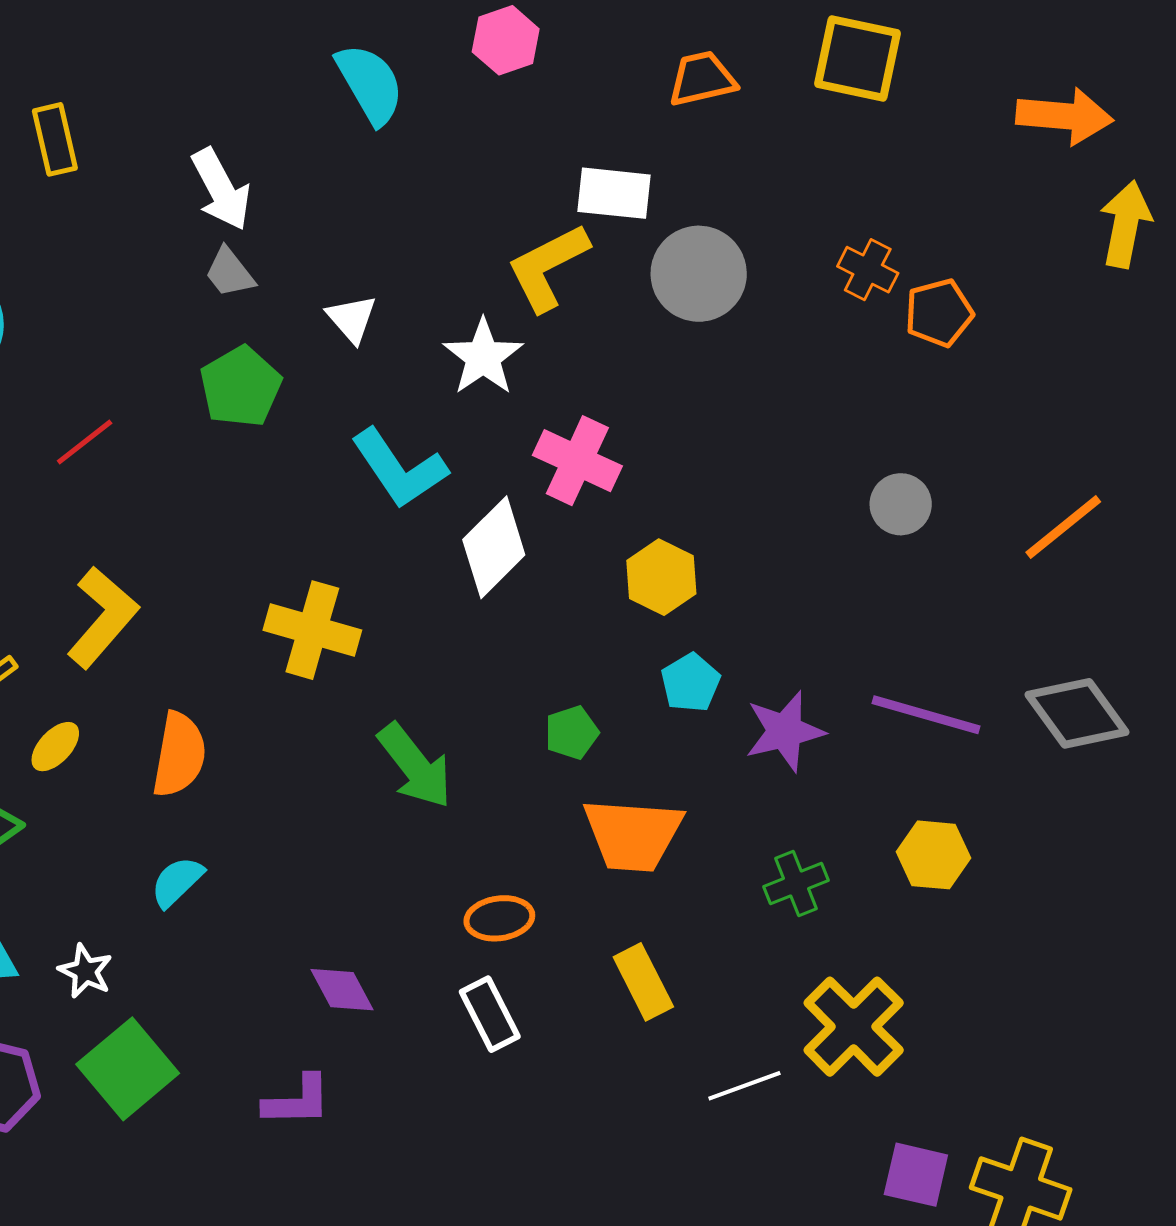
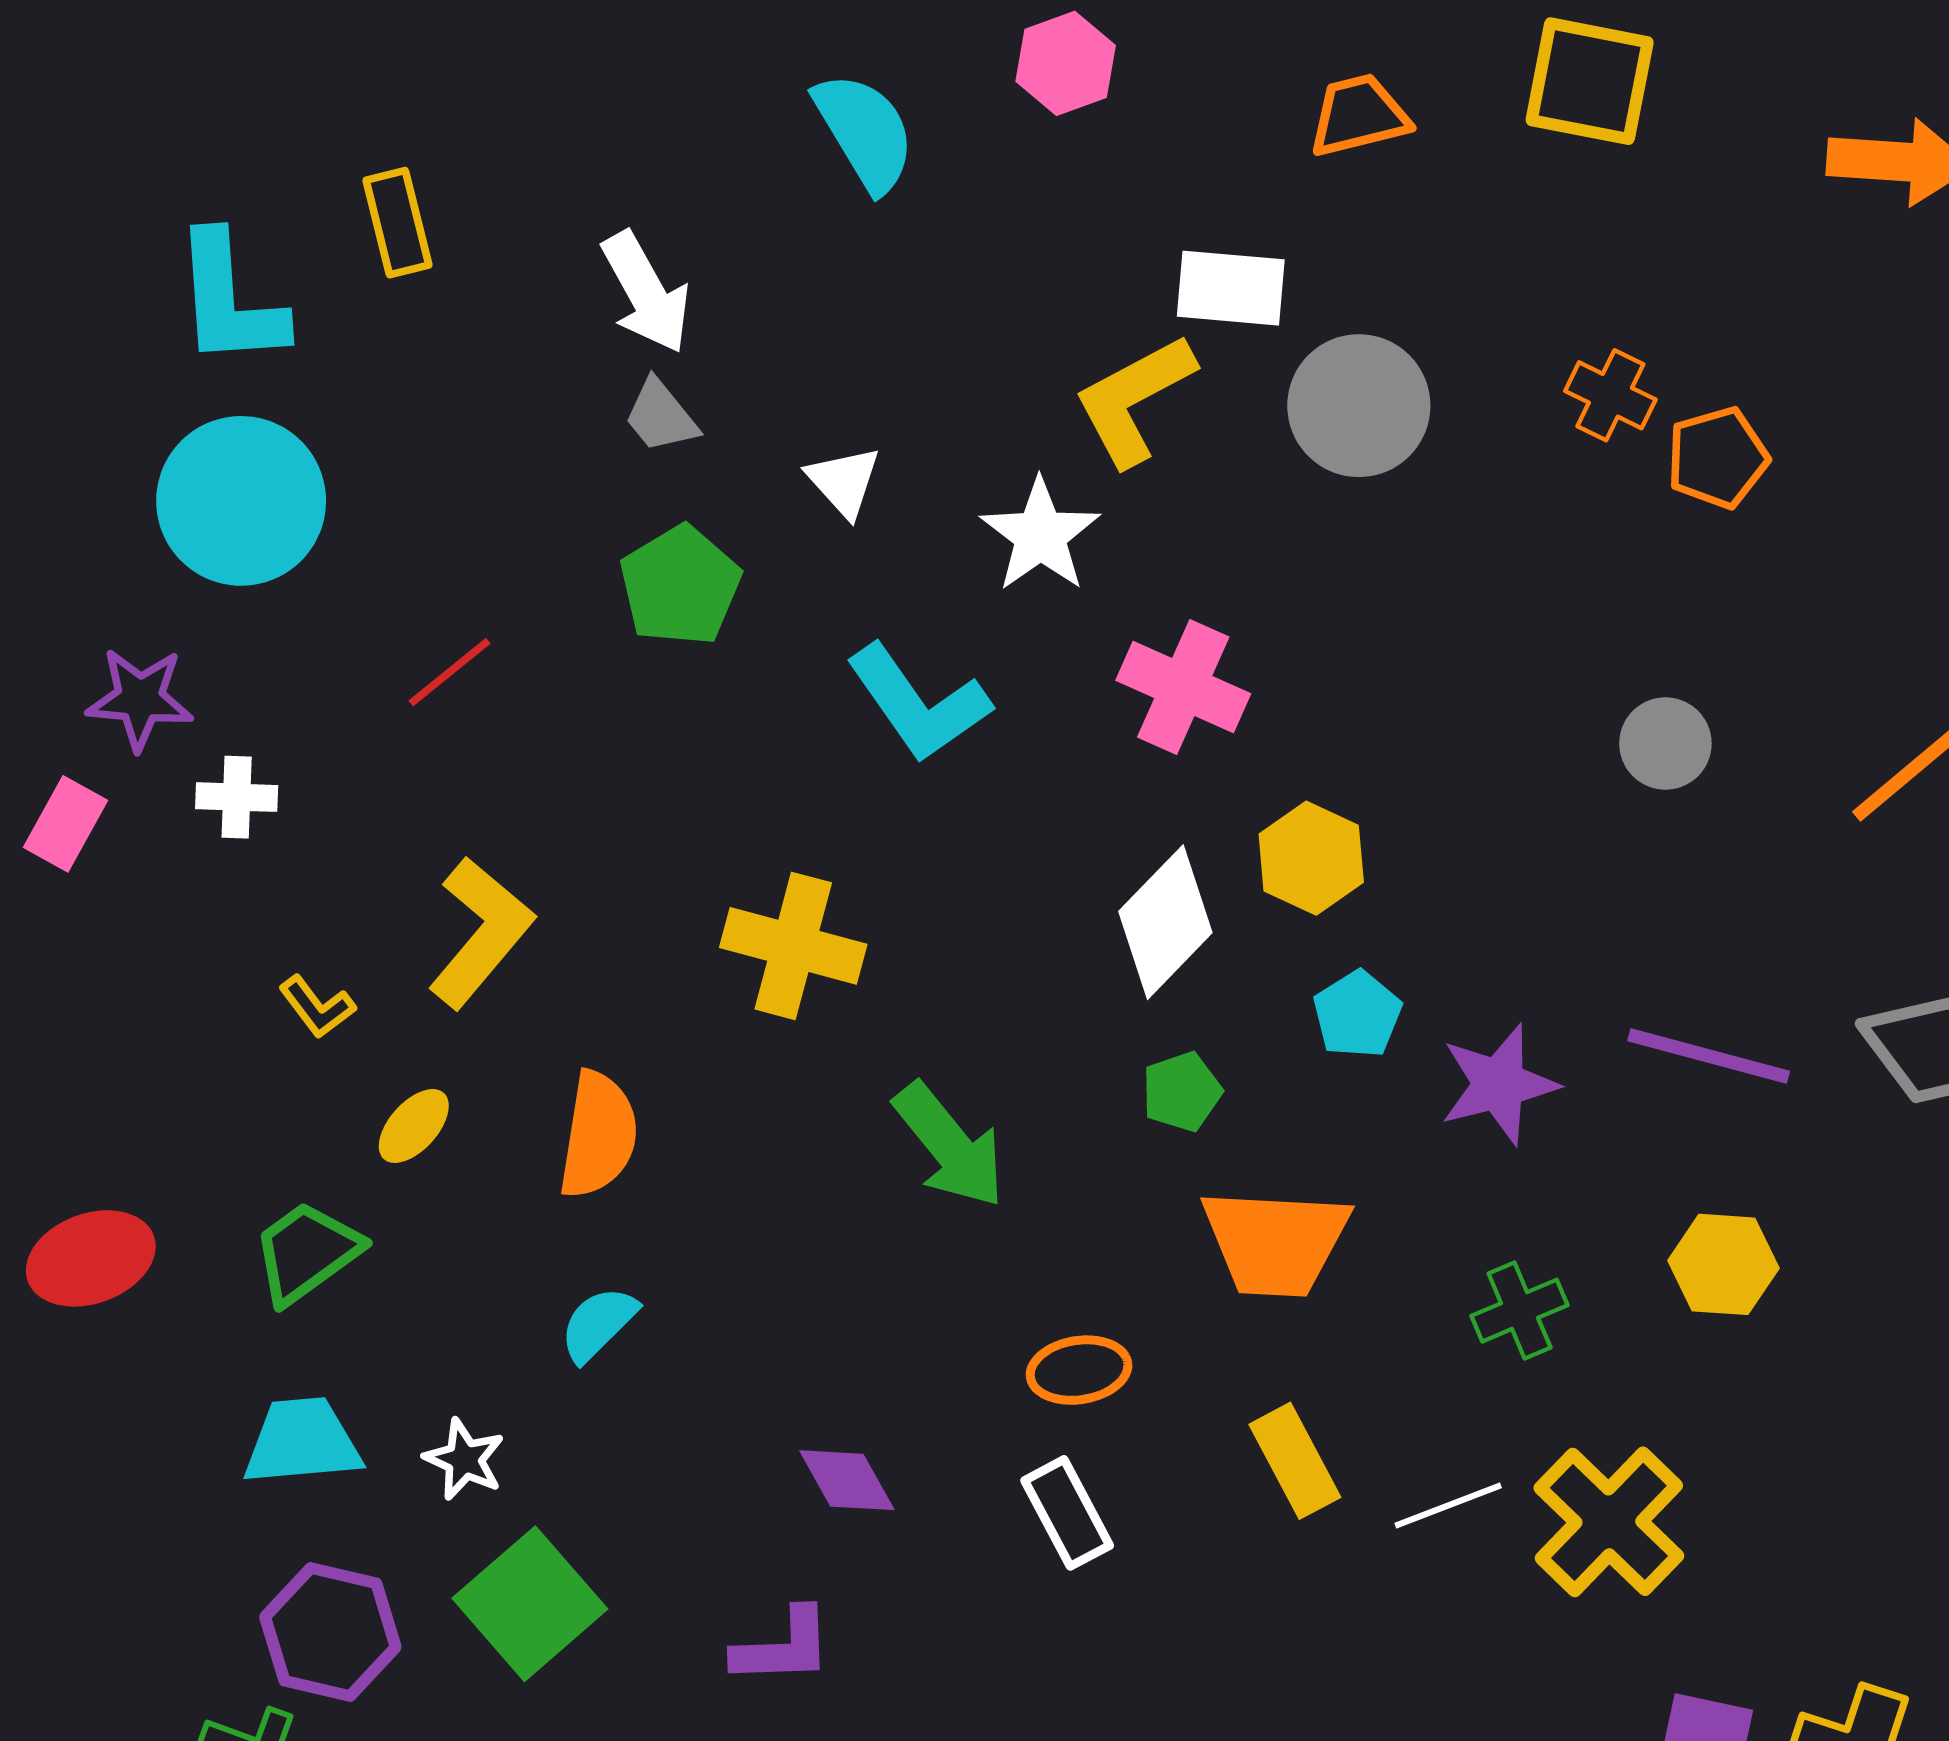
white diamond: (494, 547) -> (1165, 922), moved
white line: (744, 1086) -> (1448, 1505), moved

